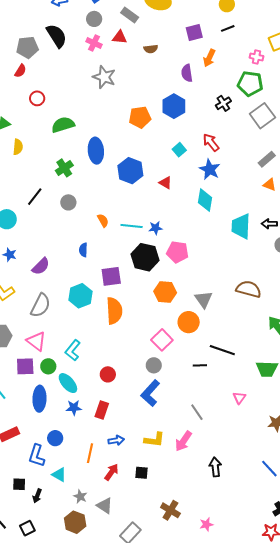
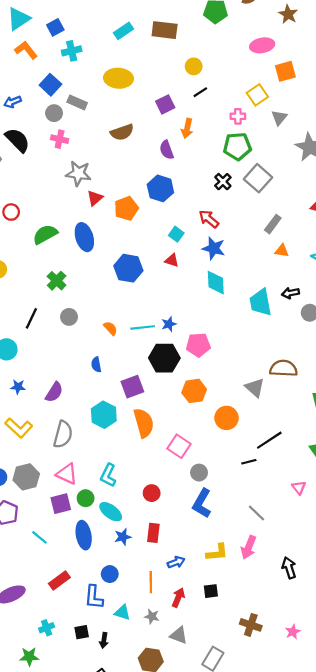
gray rectangle: (130, 15) -> (77, 102), moved
red triangle: (120, 37) -> (95, 198), moved, turned -35
brown semicircle: (151, 49) -> (122, 132), size x1.5
black cross: (223, 103) -> (223, 182), moved
blue ellipse: (96, 151) -> (84, 237), moved
red triangle: (165, 183) -> (172, 260), moved
gray triangle: (204, 299) -> (255, 388), moved
pink square: (162, 340) -> (179, 446), moved
black line: (222, 350) -> (269, 440), turned -40
gray star: (80, 497) -> (152, 616), moved

